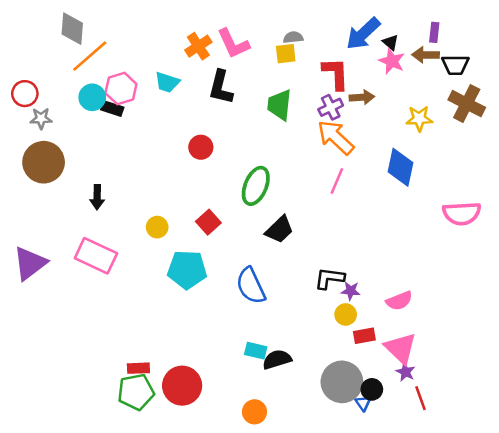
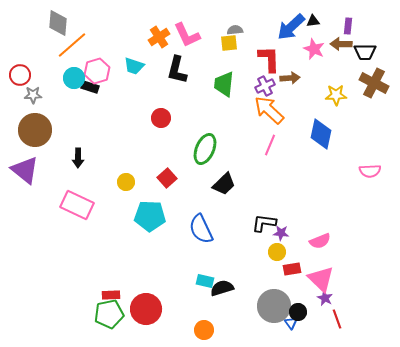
black triangle: (391, 42) -> (313, 21), moved, turned -48
pink semicircle: (462, 213) -> (370, 171), size x0.7
purple triangle: (30, 263) -> (25, 170), moved, turned -44

